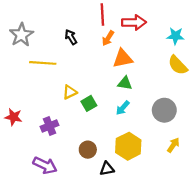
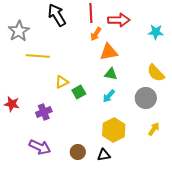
black arrow: (71, 37) -> (57, 15), moved, size x1.6
yellow semicircle: (178, 65) -> (156, 73), moved
brown circle: (88, 150) -> (78, 152), moved
black triangle: (107, 169) -> (104, 155), moved

